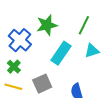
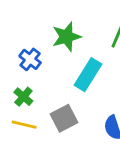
blue cross: (20, 40) -> (30, 59), size x0.7

